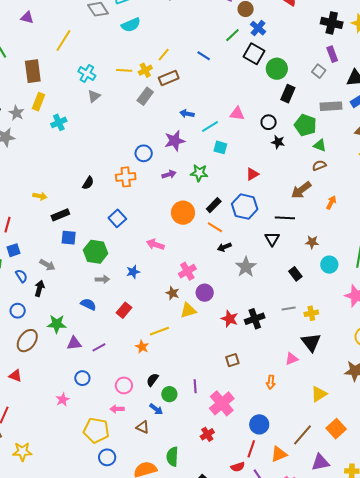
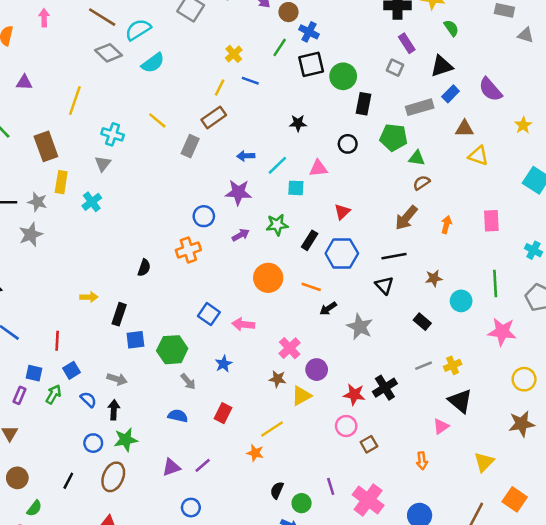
black square: (254, 54) -> (311, 64), turned -30
yellow line: (164, 55) -> (220, 88), moved
yellow line: (124, 70) -> (157, 120), turned 49
yellow cross: (145, 70) -> (234, 54), moved
gray triangle: (94, 96) -> (103, 164), moved
pink triangle: (237, 114) -> (318, 168), moved
purple star: (175, 141) -> (238, 192), turned 30
black star: (278, 142) -> (298, 123), moved
black rectangle: (214, 205) -> (310, 240), moved
black rectangle: (60, 215) -> (119, 314), turned -36
blue square: (117, 218) -> (209, 314), moved
gray arrow: (102, 279) -> (188, 382), turned 64
green star: (57, 324) -> (126, 440), moved
pink circle: (124, 385) -> (346, 426), moved

